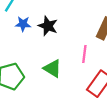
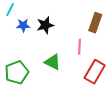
black star: (48, 26) -> (45, 25), turned -30

